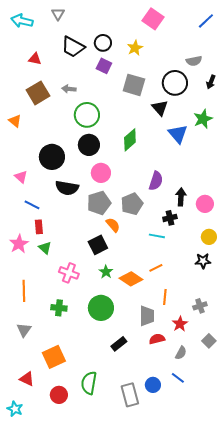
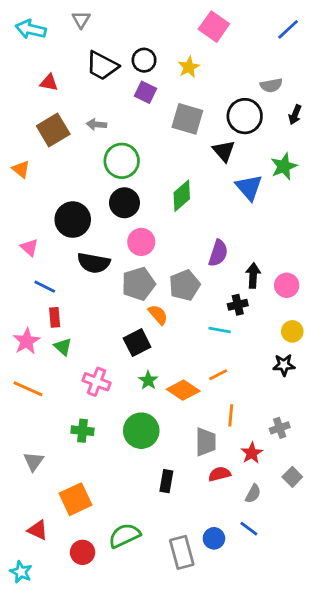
orange line: (24, 291) -> (28, 389), moved, turned -65
black rectangle: (119, 344) -> (166, 481), turned -42
green semicircle: (89, 383) -> (124, 536), turned 55

